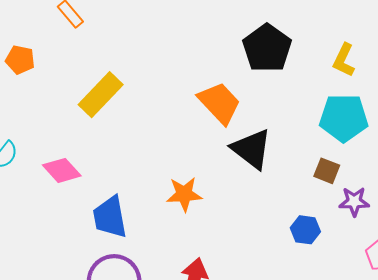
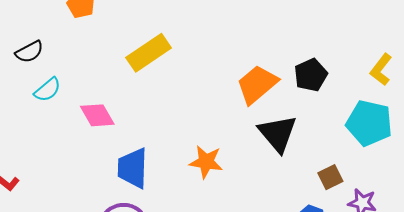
black pentagon: (267, 48) -> (311, 75), moved, size x0.7
orange trapezoid: (219, 103) -> (257, 84), turned -99
brown square: (327, 171) -> (330, 177), moved, turned 30

